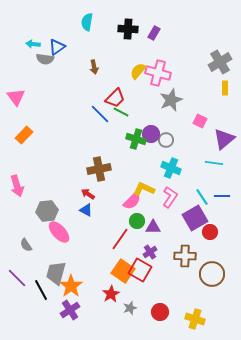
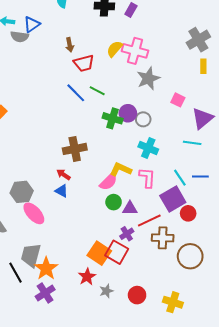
red trapezoid: (115, 98) -> (84, 63), moved, turned 30
pink L-shape: (170, 197) -> (147, 178), turned -30
red line: (120, 239) -> (149, 220), moved, turned 30

